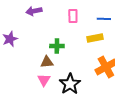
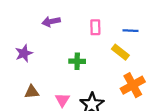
yellow rectangle: (95, 38) -> (120, 52), turned 49
brown triangle: (47, 62) -> (32, 92), moved

